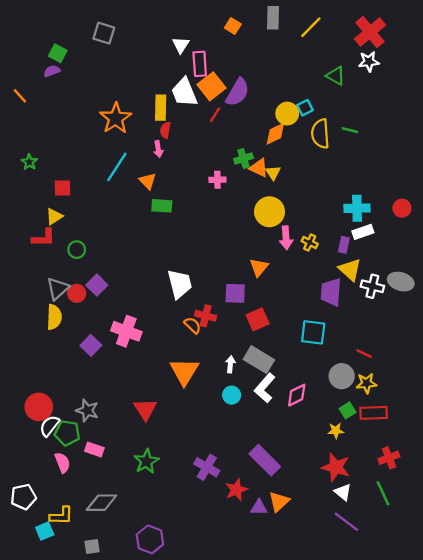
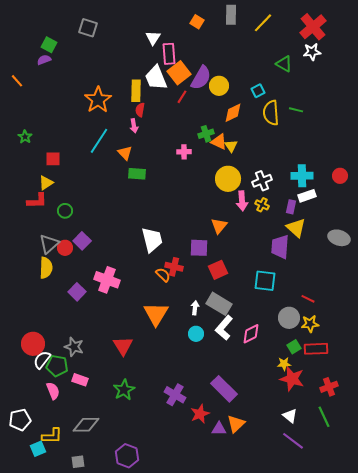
yellow circle: (287, 114) -> (219, 86), moved
white cross: (372, 286) -> (262, 181), moved, turned -36
red star: (336, 467) -> (292, 379), moved

